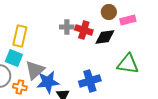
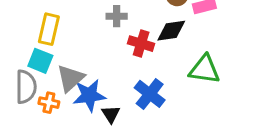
red cross: (84, 30) -> (141, 44), moved
blue cross: (90, 81) -> (150, 94), turned -35

